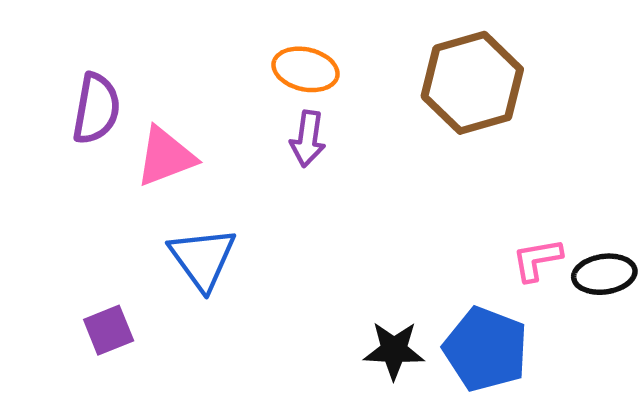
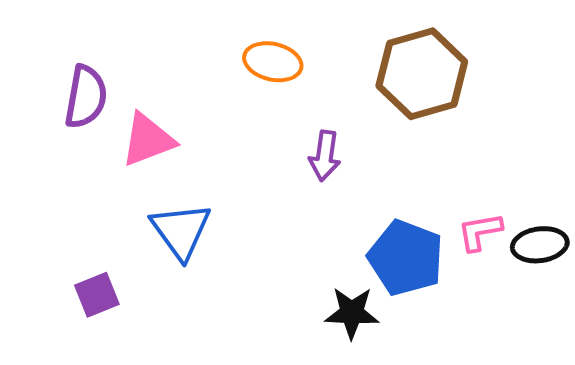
purple arrow: (308, 139) -> (325, 156), moved
blue pentagon: (486, 349) -> (406, 258), moved

